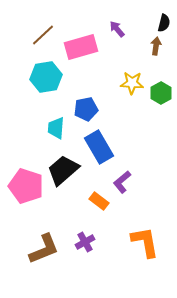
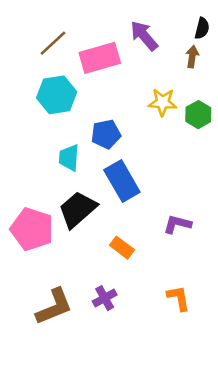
purple arrow: (117, 29) -> (144, 36), size x1.5
purple L-shape: (122, 182) -> (177, 224), moved, turned 55
orange L-shape: (145, 242) -> (179, 298), size x0.7

